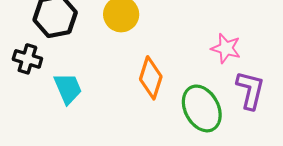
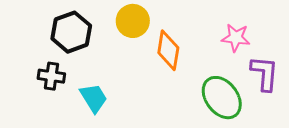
orange diamond: (151, 78) -> (168, 50), moved

